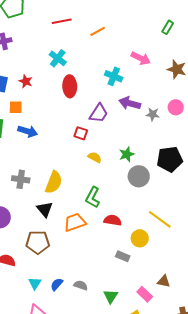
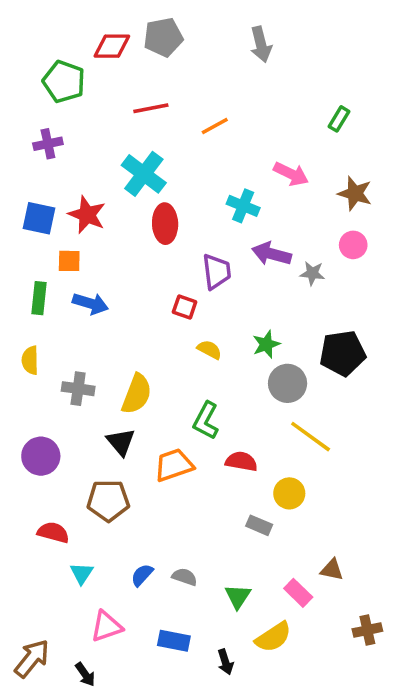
cyan cross: (58, 58) -> (144, 174), size x1.4
red star: (26, 81) -> (87, 215), size x1.5
pink circle: (176, 107) -> (353, 245), moved
purple trapezoid: (99, 113) -> (217, 272), turned -40
yellow line: (160, 219) -> (311, 437), moved
cyan triangle: (35, 283) -> (82, 573), moved

